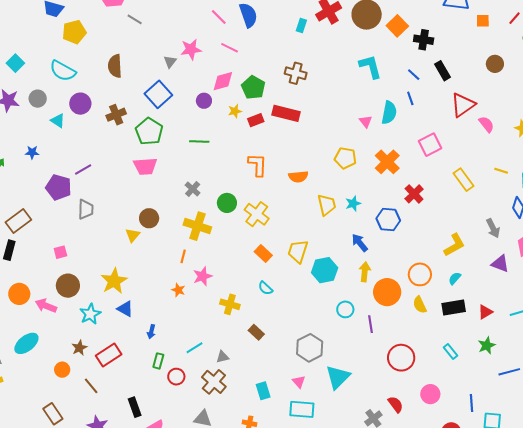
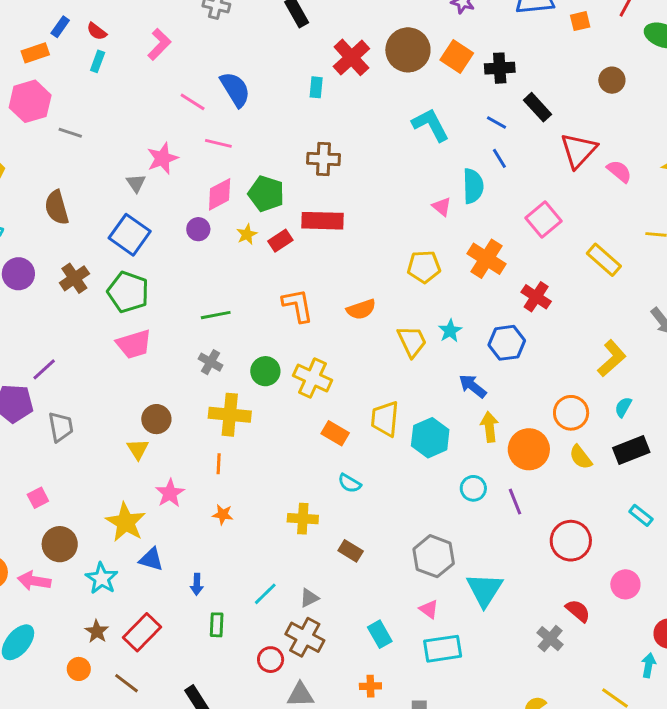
green line: (199, 141) -> (216, 315), moved
pink star: (203, 276) -> (170, 493), moved
red circle: (176, 377) -> (271, 660), moved

